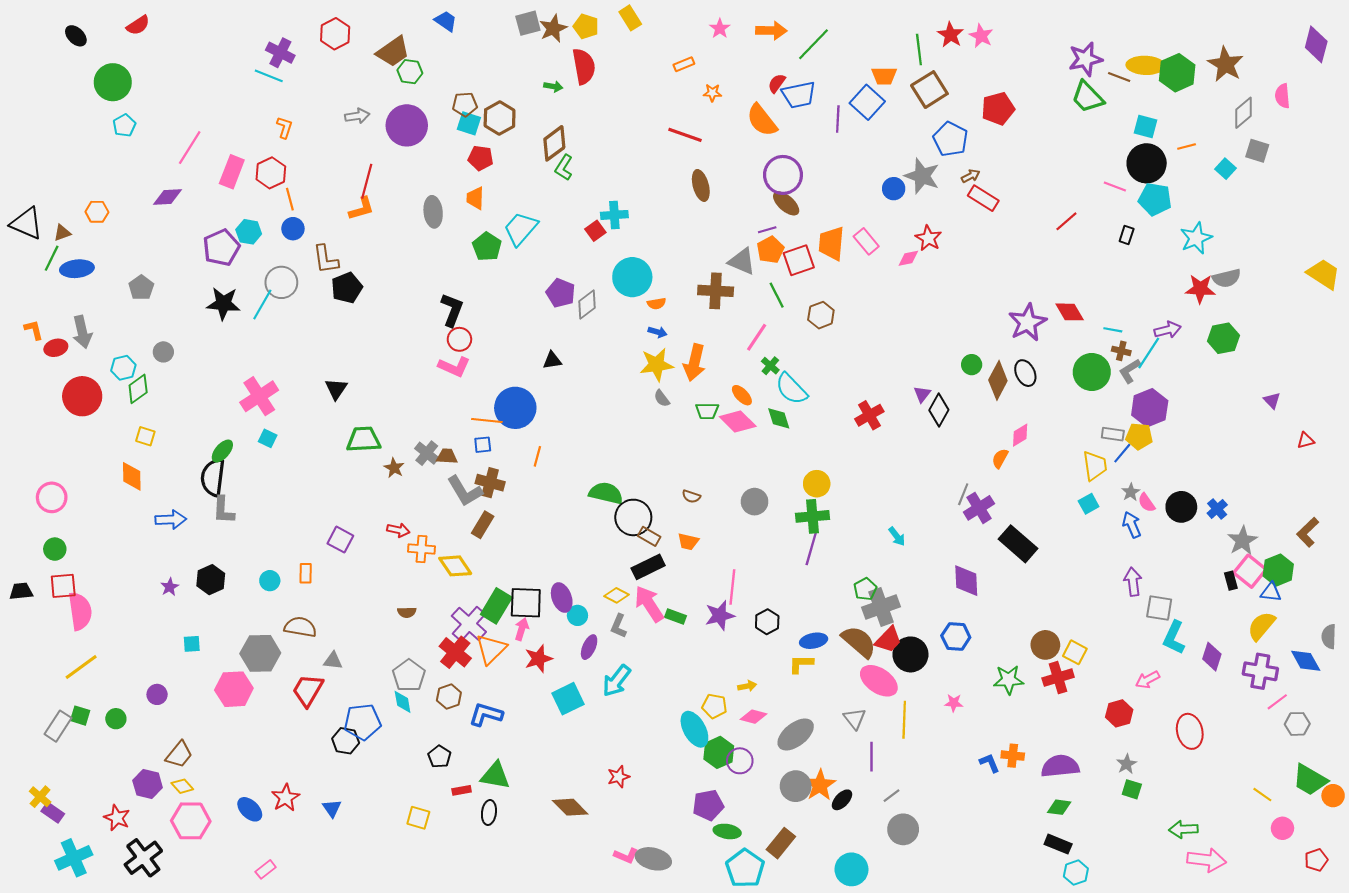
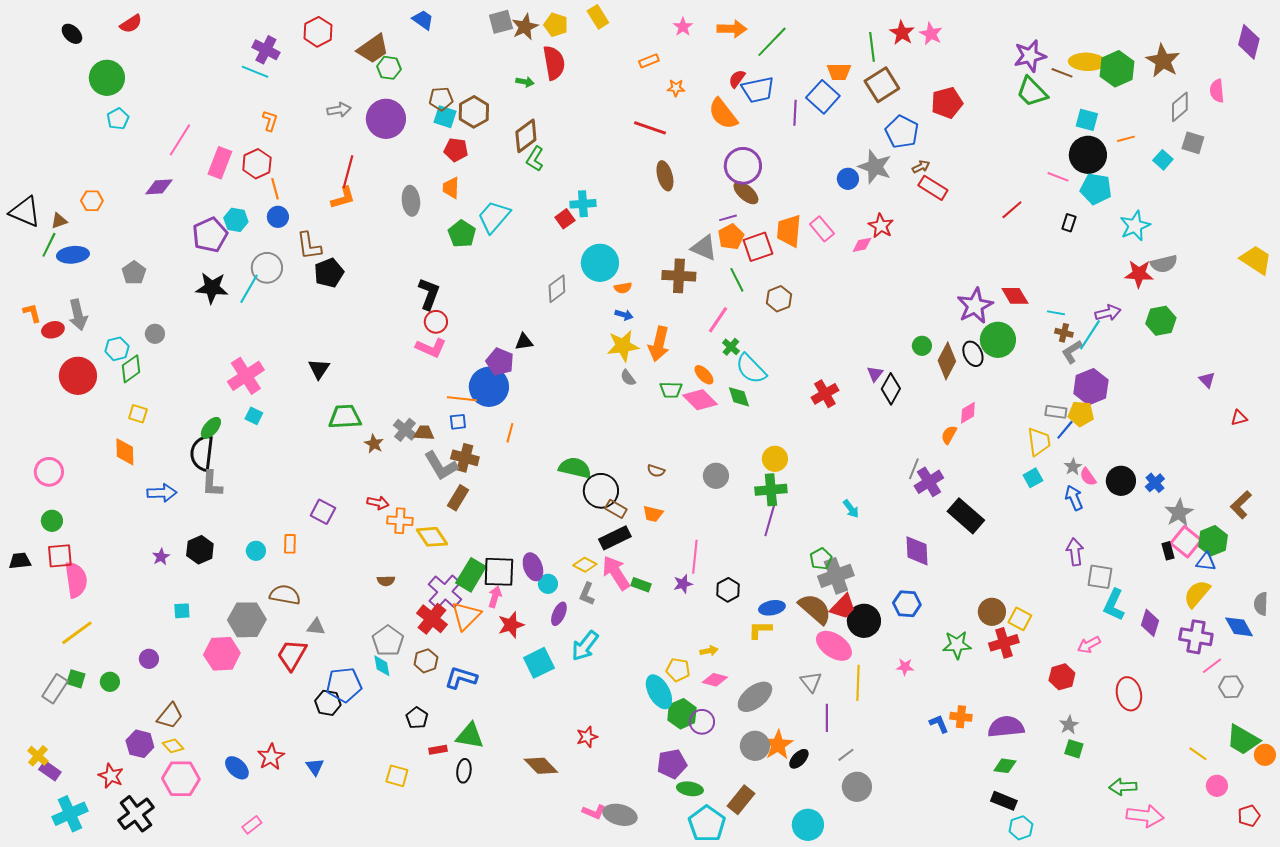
purple pentagon: (561, 293) -> (500, 362), moved
green circle: (1092, 372) -> (998, 340), moved
purple star: (720, 615) -> (683, 584), size x0.7

